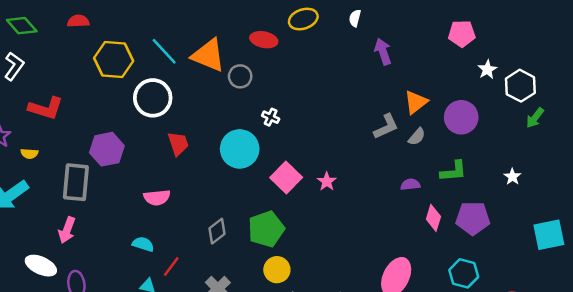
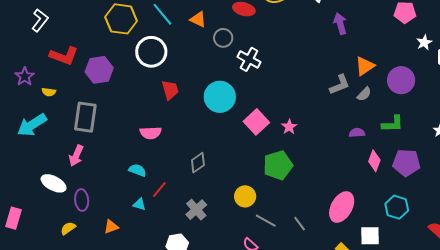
orange triangle: (208, 55) -> (198, 19), size x0.6
white cross: (271, 117) -> (249, 59), moved, size x1.6
purple hexagon: (107, 149) -> (99, 70), moved
green pentagon: (266, 229) -> (278, 165), moved

